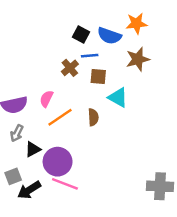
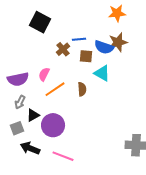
black square: (81, 35) -> (40, 22), moved, size x1.5
blue semicircle: (109, 36) -> (104, 47), moved
gray square: (13, 176) -> (17, 128), moved
pink line: (65, 184) -> (63, 156), moved
black arrow: (29, 190) -> (30, 148), turned 54

